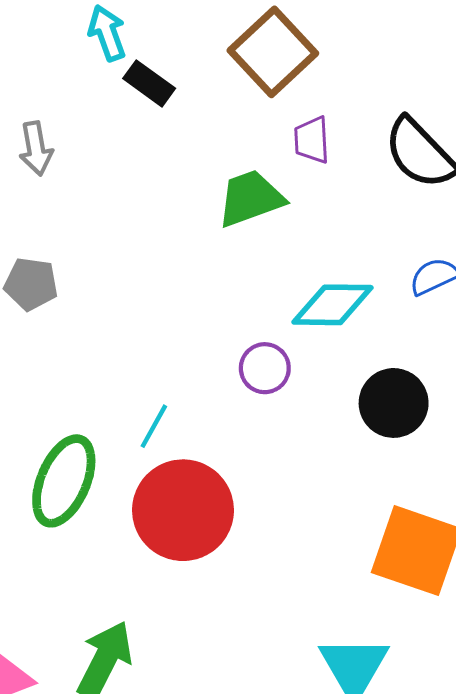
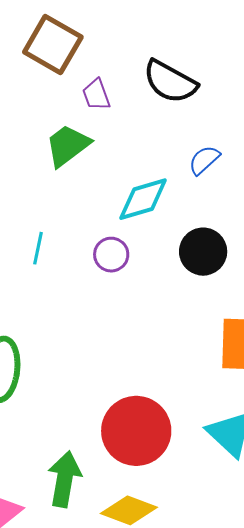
cyan line: (154, 426) -> (38, 248), moved
red circle: (183, 510) -> (136, 431), moved

